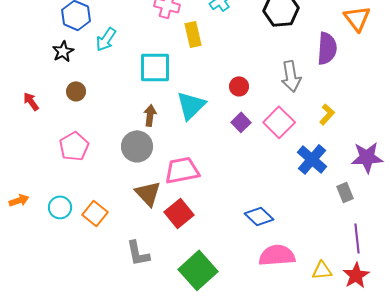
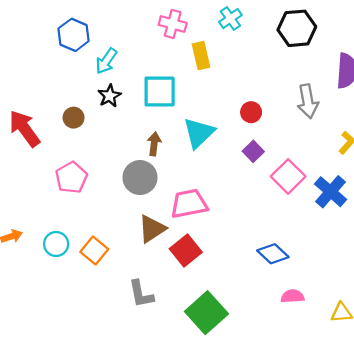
black star: (63, 51) -> (109, 96), moved
red arrow: (31, 101) -> (25, 129), size x1.8
pink square: (279, 122) -> (288, 176), moved
brown triangle: (148, 193) -> (152, 229), turned 40
pink semicircle: (277, 255) -> (292, 296), size x0.6

